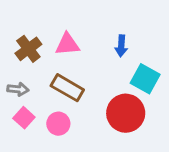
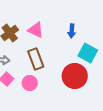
pink triangle: (67, 44) -> (36, 30), turned 30
brown rectangle: (67, 88) -> (36, 59), turned 40

